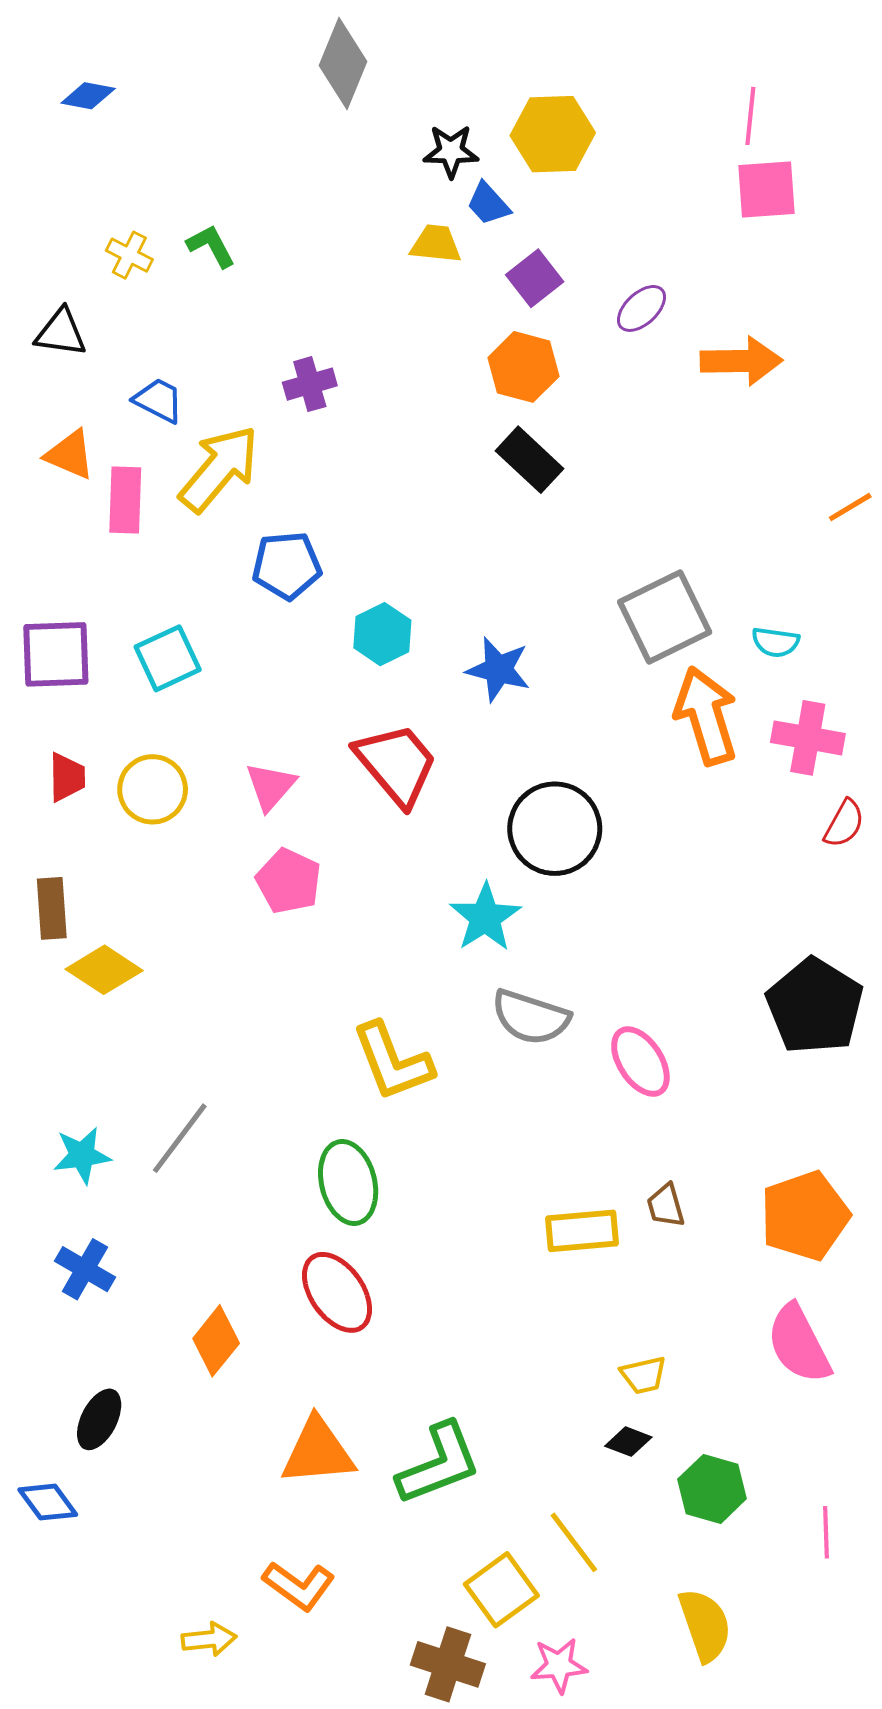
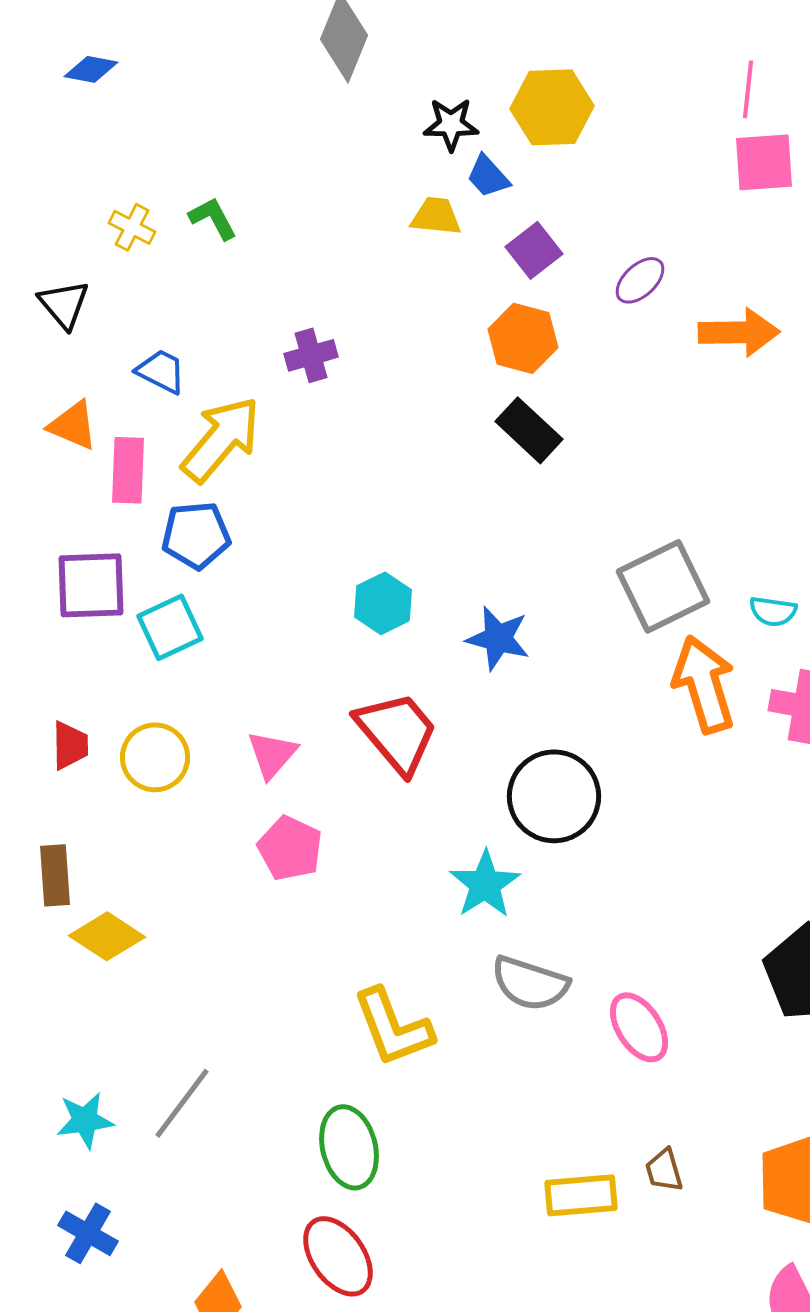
black triangle: (61, 333) -> (64, 304), turned 42
blue pentagon: (287, 566) -> (196, 535), moved
purple square: (56, 654) -> (91, 585), moved

